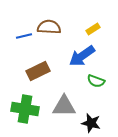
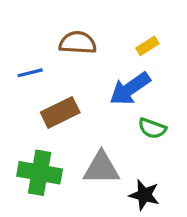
blue line: (24, 36) -> (30, 73), moved

